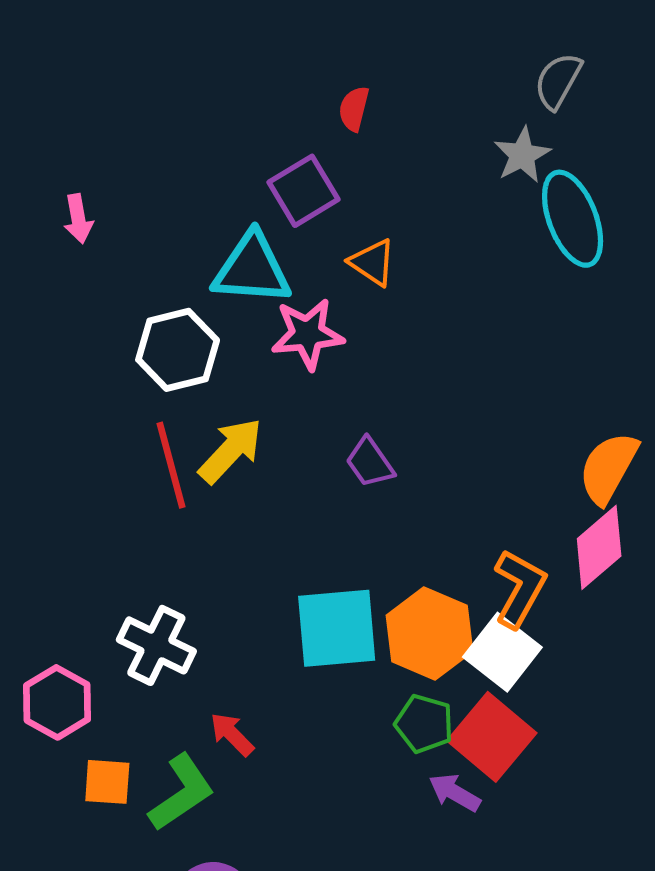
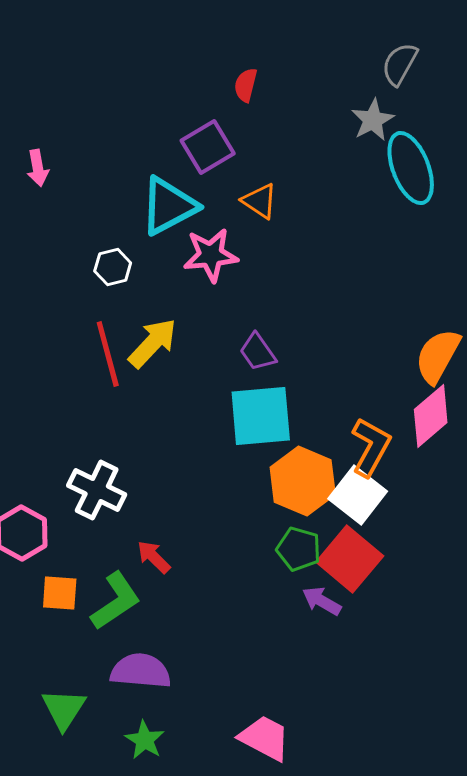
cyan triangle: (252, 269) -> (169, 206), turned -32
white hexagon: (178, 350) -> (113, 267), size x0.6
cyan square: (337, 628) -> (261, 416), moved

